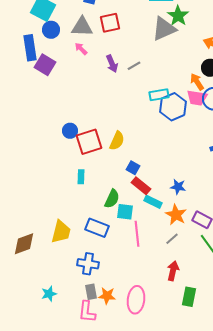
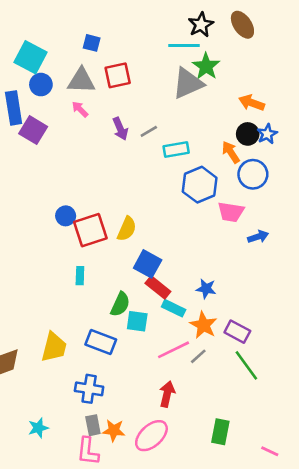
cyan rectangle: (159, 95) -> (176, 150), moved
pink trapezoid: (197, 98) -> (231, 212), moved
blue square: (133, 168) -> (148, 264), size x1.5
pink line: (137, 234) -> (174, 350), moved, turned 70
red arrow: (173, 271) -> (167, 394), moved
pink ellipse: (136, 300) -> (151, 436), turned 40

